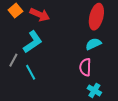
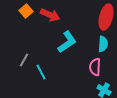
cyan L-shape: (33, 42) -> (67, 42), moved
cyan semicircle: (93, 44) -> (103, 44), turned 119

